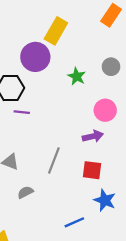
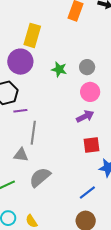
gray circle: (111, 67) -> (87, 67), moved
gray line: (54, 161) -> (33, 133), moved
gray semicircle: (25, 192) -> (40, 177), size x1.6

